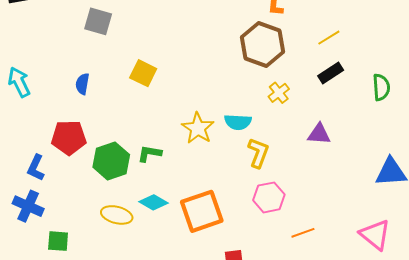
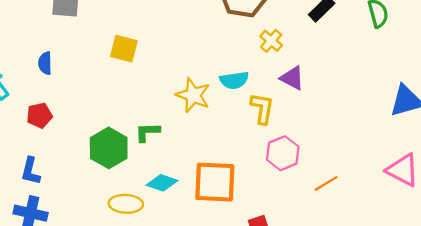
blue semicircle: (82, 84) -> (45, 63), moved
purple triangle: (319, 134) -> (292, 78), moved, turned 35
red pentagon: (69, 138) -> (39, 115), moved, size x0.7
orange square: (202, 211) -> (215, 182), turned 33

